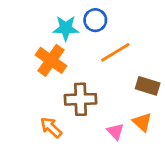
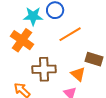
orange triangle: (142, 122) -> (78, 74), moved

